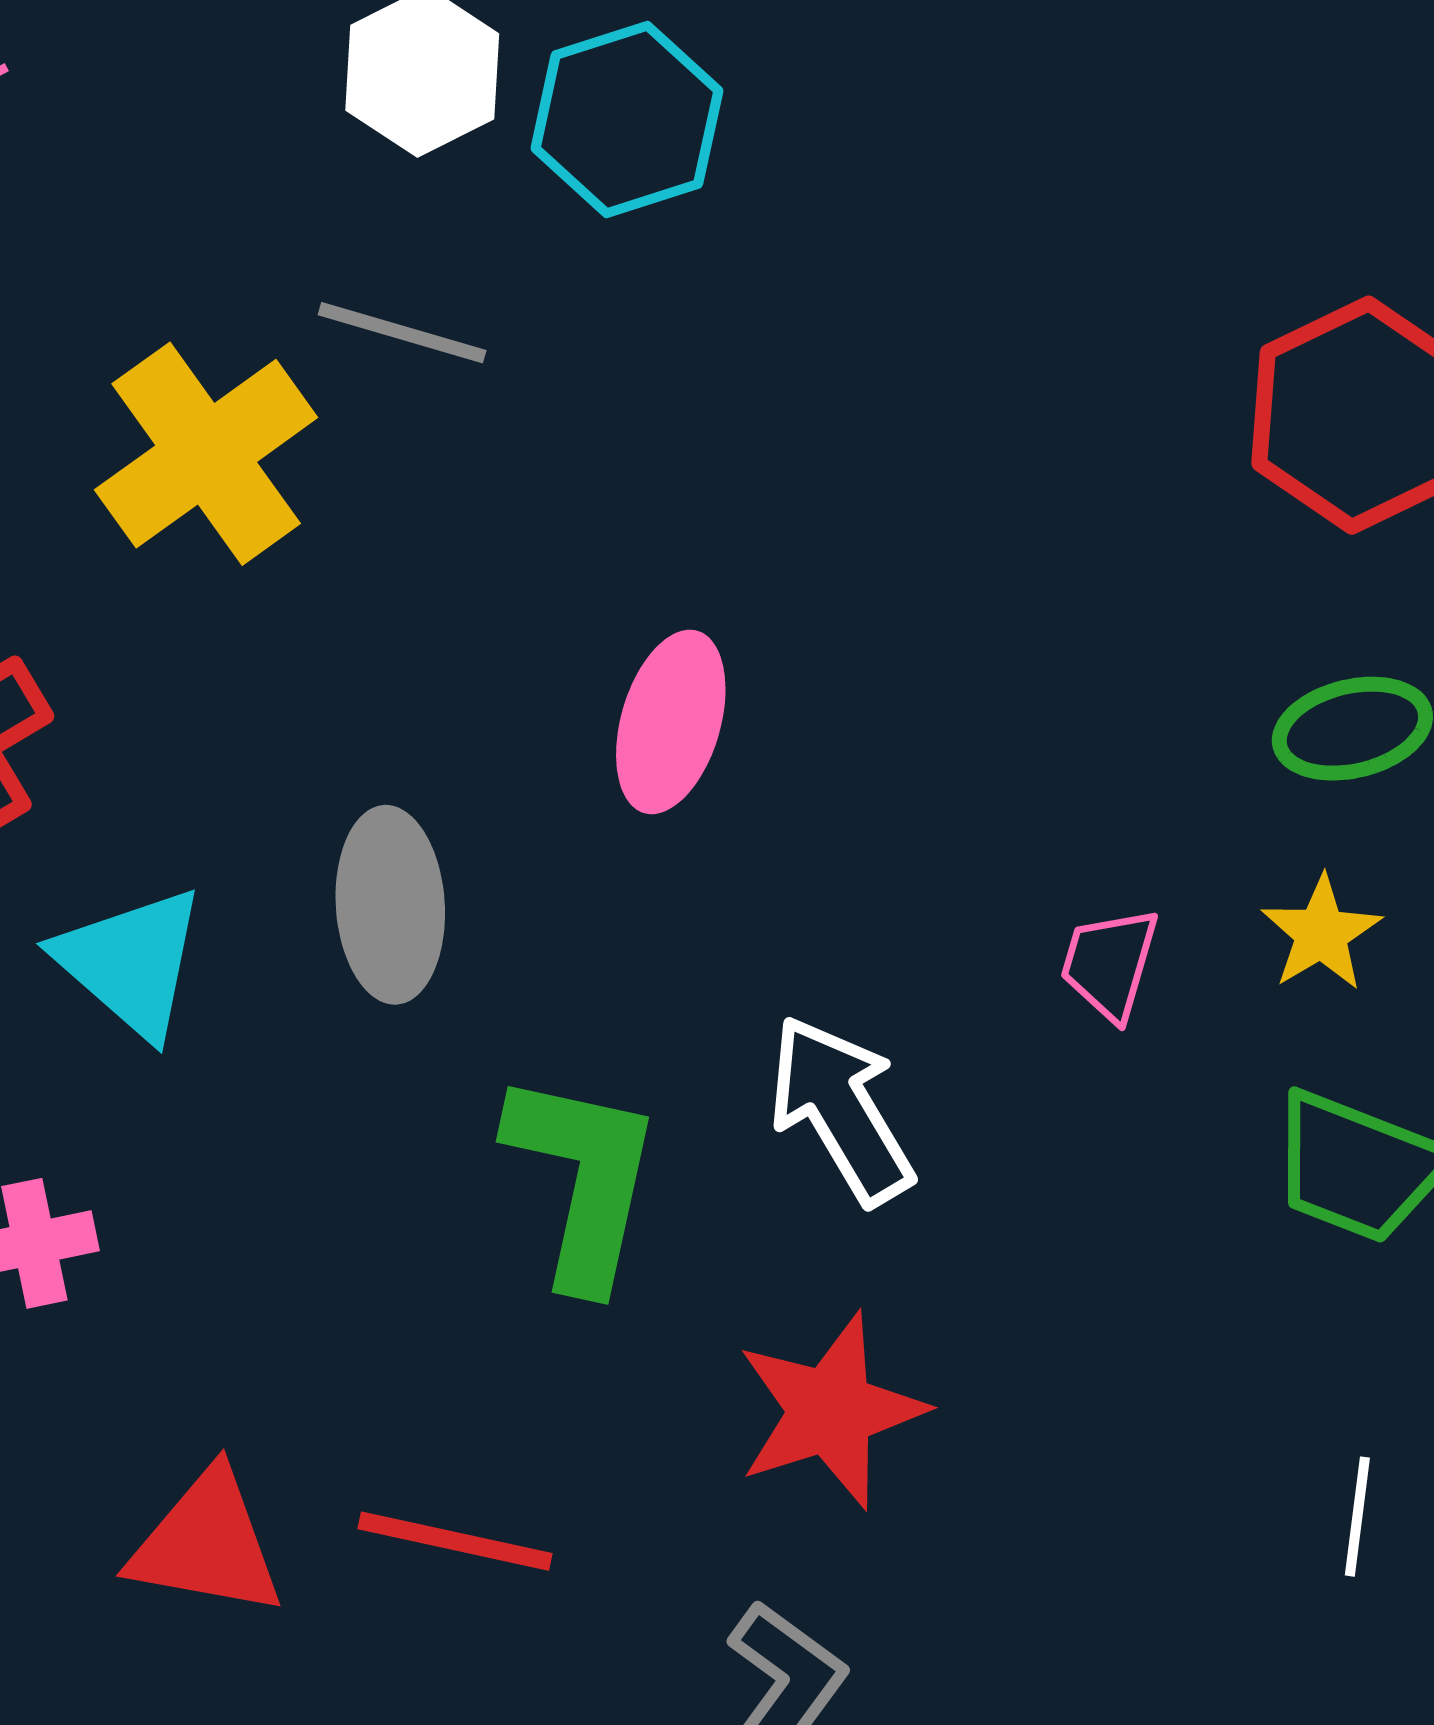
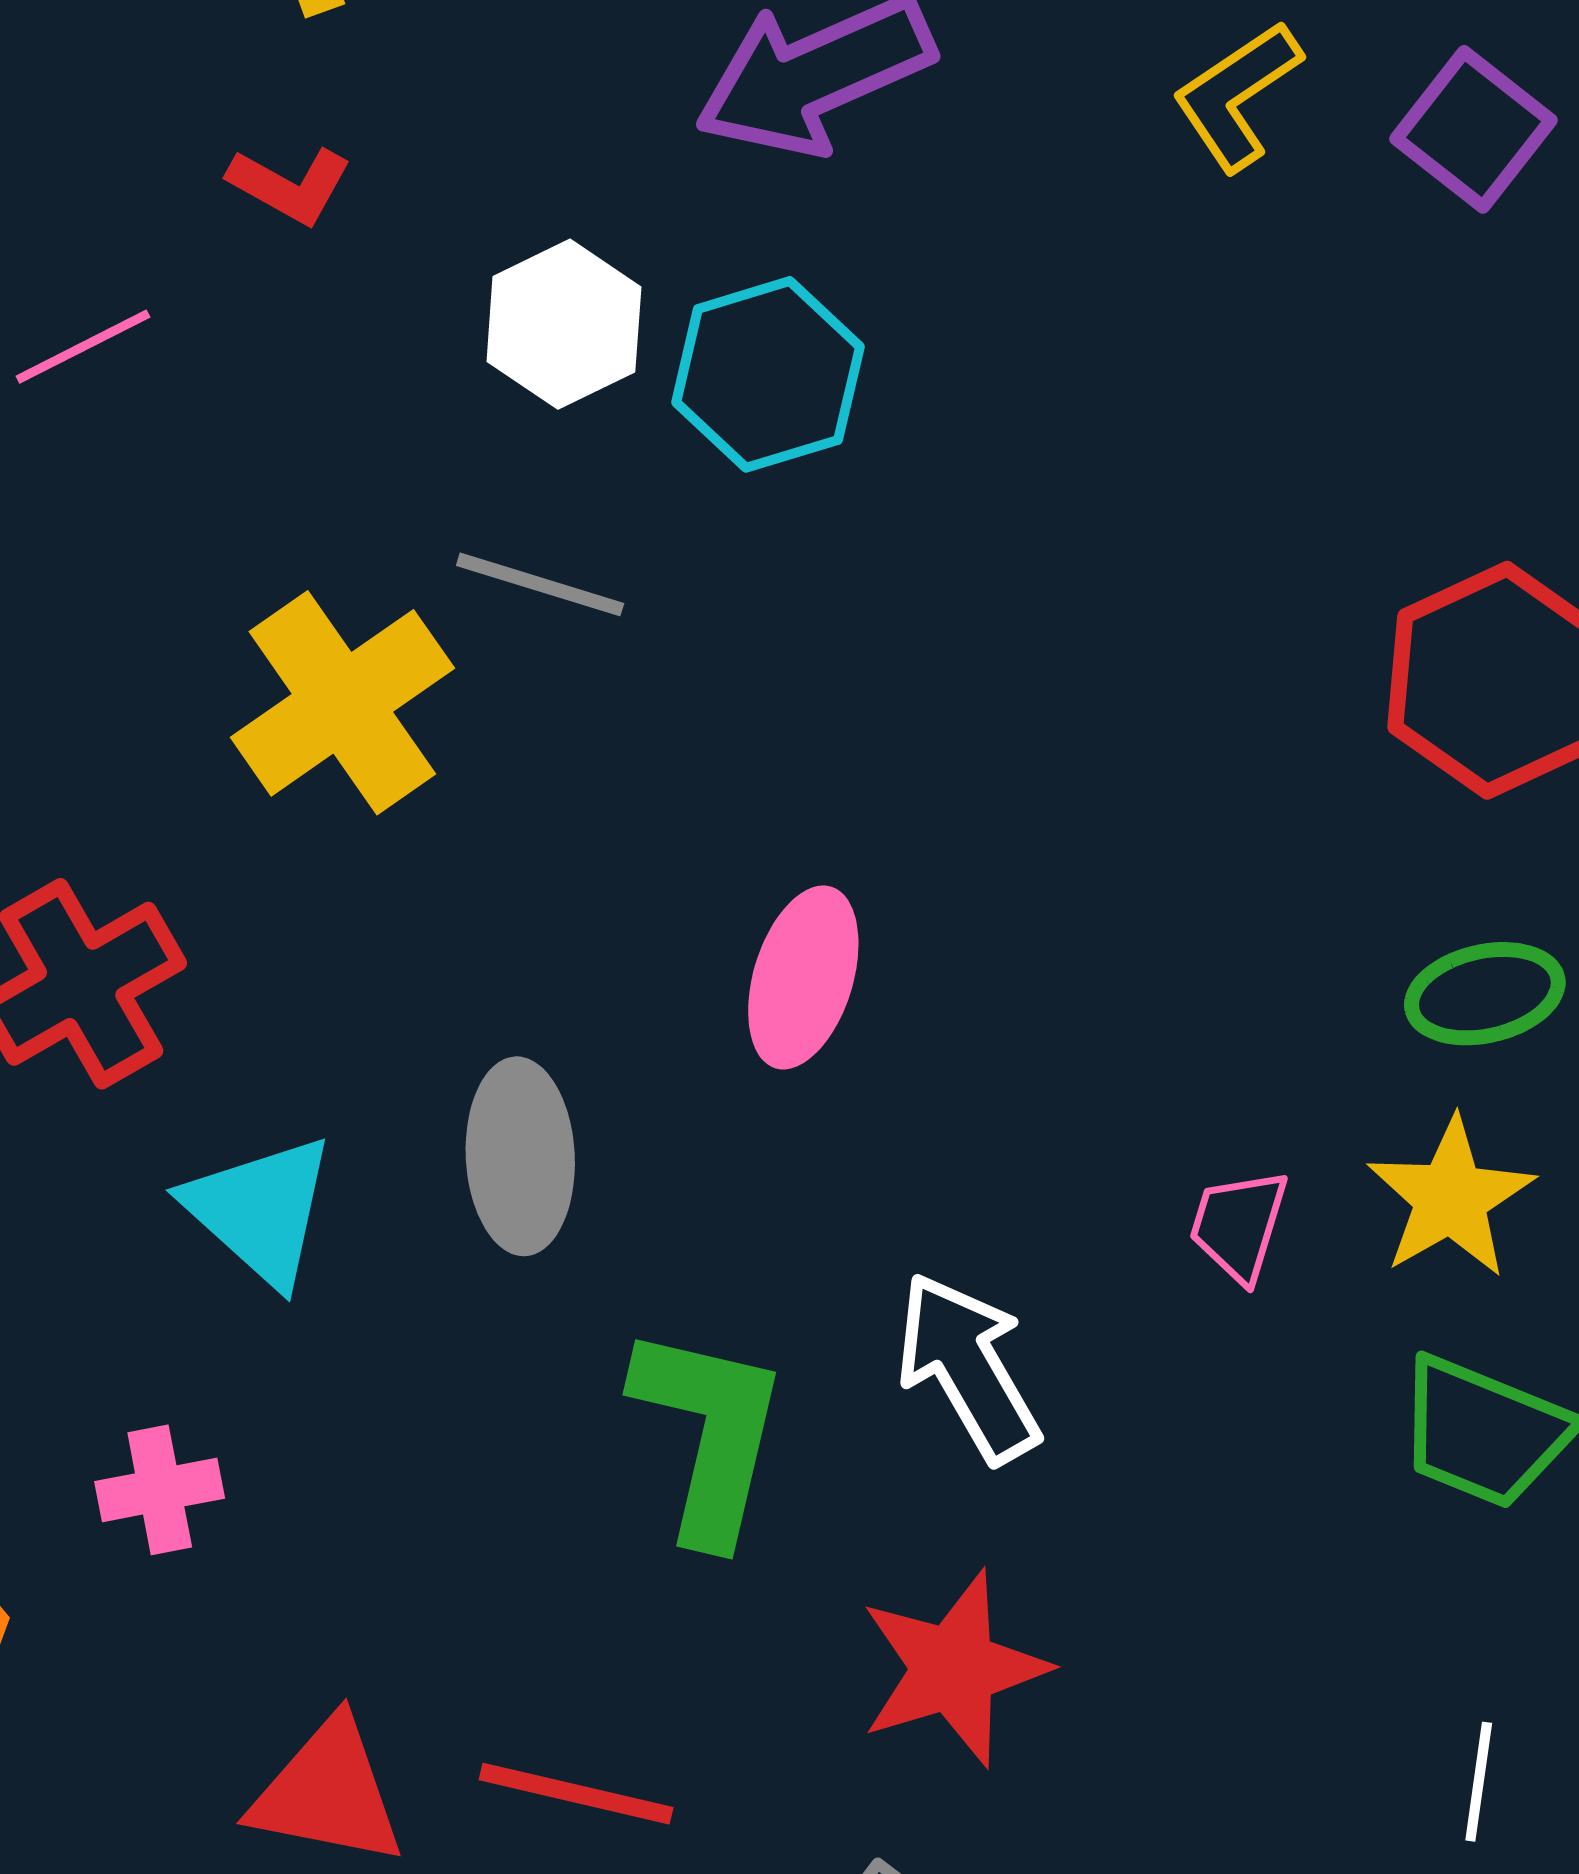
yellow star: (1321, 933) -> (1451, 1198), size x1.4

